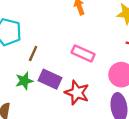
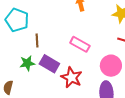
brown line: (33, 54) -> (37, 40), turned -32

